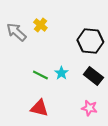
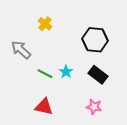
gray arrow: (16, 32) -> (21, 50), moved

